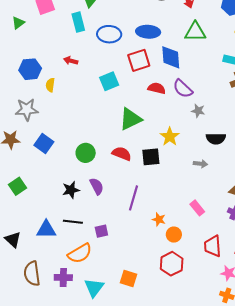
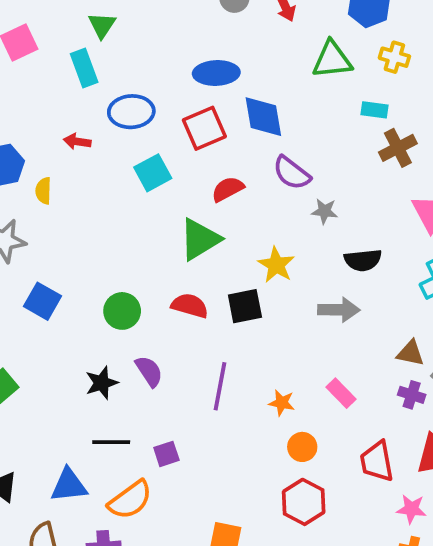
green triangle: (195, 32) -> (332, 60), moved
blue ellipse: (109, 34) -> (131, 112), moved
red semicircle: (157, 88) -> (228, 189), moved, turned -36
gray arrow: (200, 164) -> (339, 310), size x1.5
orange star: (159, 219) -> (282, 403), moved
blue triangle: (46, 230) -> (69, 485), moved

